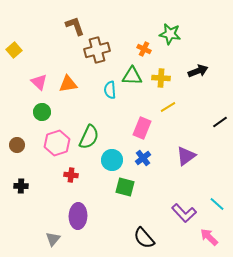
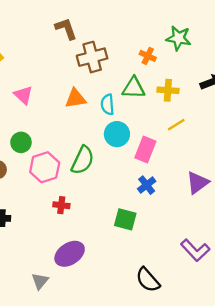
orange triangle: (68, 84) -> (75, 99), moved
green circle: (42, 112) -> (21, 142), moved
cyan circle: (112, 160) -> (117, 134), moved
purple ellipse: (78, 216) -> (70, 254), turned 55

